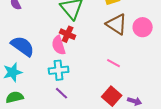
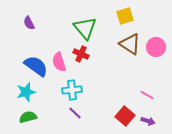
pink semicircle: (59, 45) -> (59, 62), moved
pink line: (114, 63) -> (147, 95), moved

